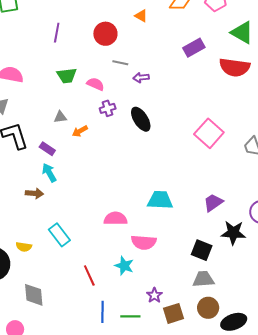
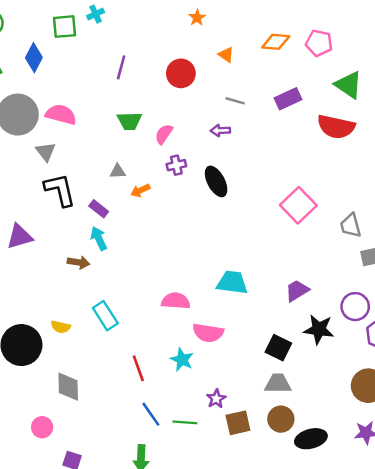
gray line: (120, 63) -> (235, 101), moved
pink semicircle: (95, 84) -> (164, 134), turned -84
blue line: (102, 312) -> (151, 414), turned -40

